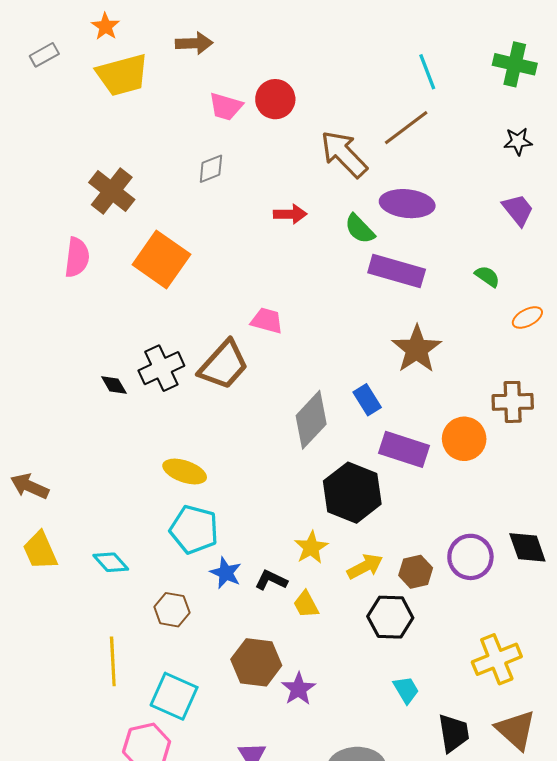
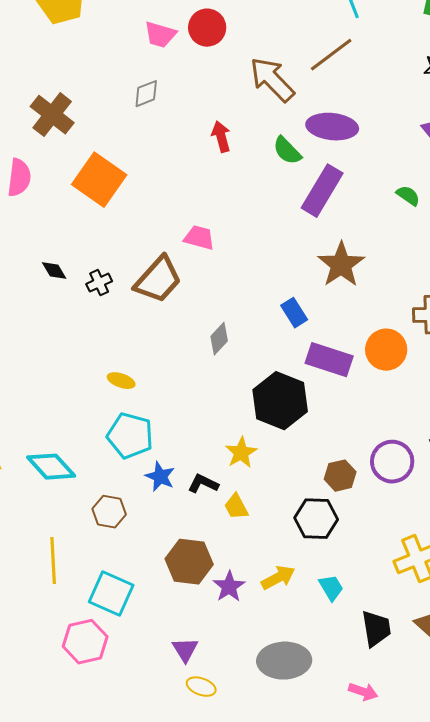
red arrow: (290, 214) -> (221, 137), turned -104
purple rectangle: (397, 271) -> (322, 191), turned -75
black cross: (161, 368) -> (99, 283), size x0.6
black diamond: (114, 385) -> (54, 271), moved
gray diamond: (311, 420) -> (219, 339), moved, size x0.6
yellow ellipse: (185, 471) -> (121, 381), size x0.7
cyan diamond: (111, 562) -> (51, 467), size x1.4
yellow arrow: (365, 566) -> (278, 578), moved

